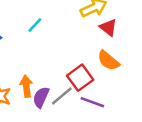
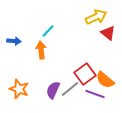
orange semicircle: (108, 61) -> (105, 80), moved
orange arrow: (26, 86) -> (41, 50), moved

